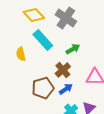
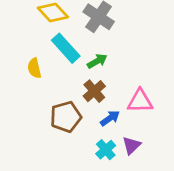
green arrow: (73, 49) -> (97, 61), moved
blue arrow: (66, 89) -> (110, 118), moved

